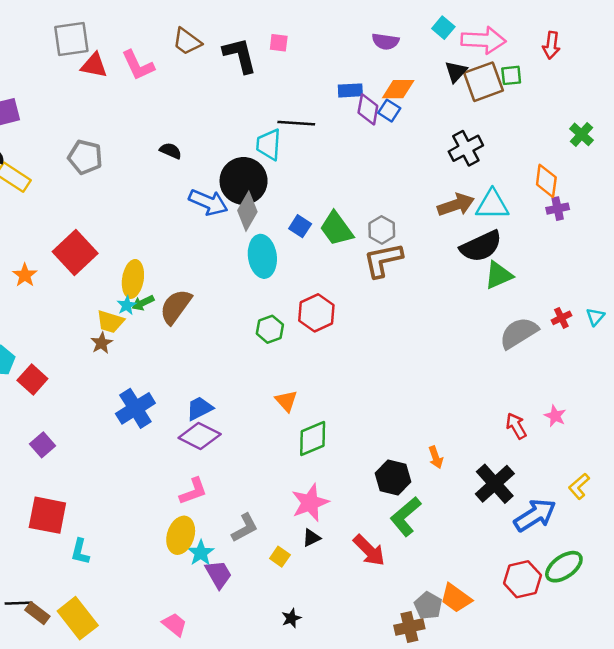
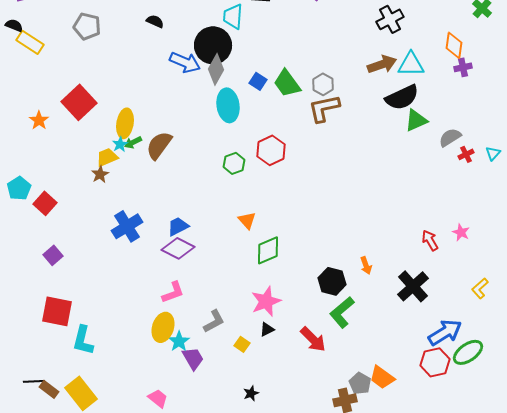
yellow trapezoid: (110, 322) -> (107, 157), turned 140
gray semicircle: (519, 333) -> (450, 137), moved, size x0.7
blue arrow: (535, 515) -> (445, 332), moved
cyan L-shape: (80, 552) -> (83, 340), size x1.4

